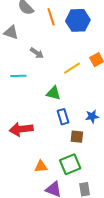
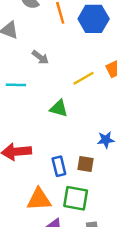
blue rectangle: (63, 117) -> (59, 166), moved
green square: (70, 164) -> (76, 198), turned 30
orange triangle: (41, 166) -> (39, 199), size x1.5

